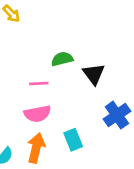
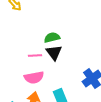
black triangle: (94, 74) -> (54, 53), moved

